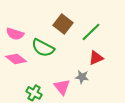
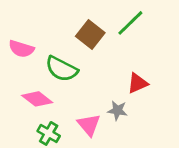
green line: (91, 32) -> (130, 23), moved
pink diamond: (16, 59) -> (37, 99), moved

